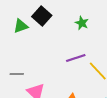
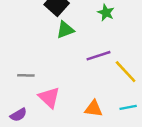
green triangle: (21, 26) -> (65, 30), moved

